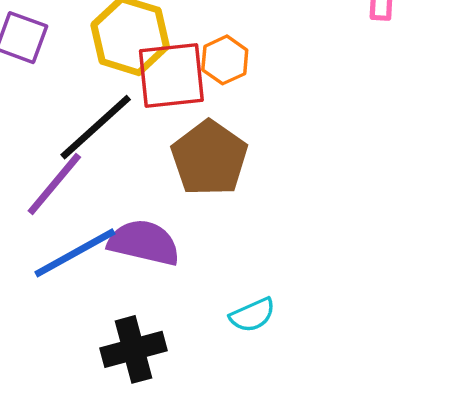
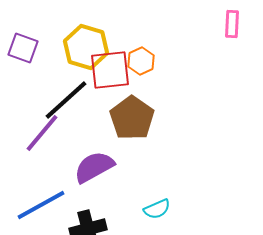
purple semicircle: (144, 243) -> (94, 167), turned -42
blue line: (75, 253) -> (41, 205), moved

